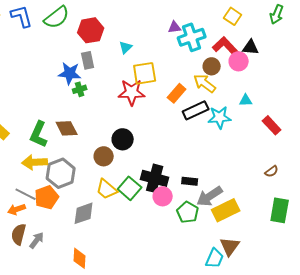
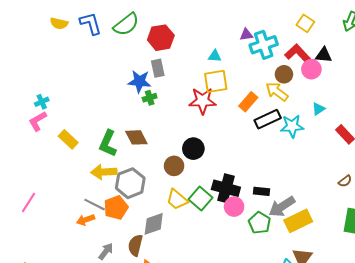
cyan triangle: (126, 47) -> (215, 56), moved, turned 48
cyan triangle: (246, 100) -> (319, 109), turned -32
brown semicircle: (19, 234) -> (135, 245), moved

